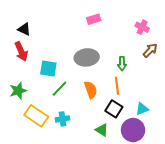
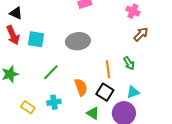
green arrow: (122, 63) -> (129, 63), moved, turned -32
cyan square: (48, 69) -> (36, 39), moved
orange semicircle: (91, 90) -> (81, 87), moved
yellow rectangle: (36, 116) -> (28, 107), moved, size x0.6

